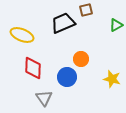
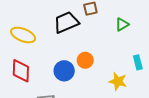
red diamond: (33, 68) -> (21, 71), moved
blue circle: (67, 77) -> (64, 71), moved

